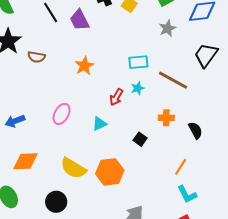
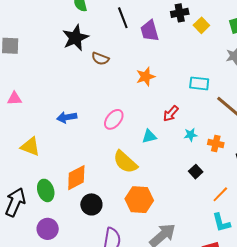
cyan star: (138, 88) -> (191, 135), moved
black square: (140, 139) -> (196, 172), moved
orange diamond: (26, 161) -> (76, 178), moved, turned -36
yellow semicircle: (73, 168) -> (125, 162), moved
orange hexagon: (110, 172) -> (139, 200), moved

